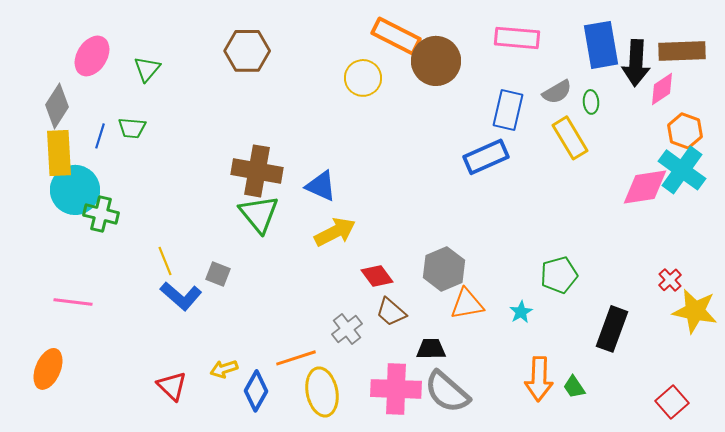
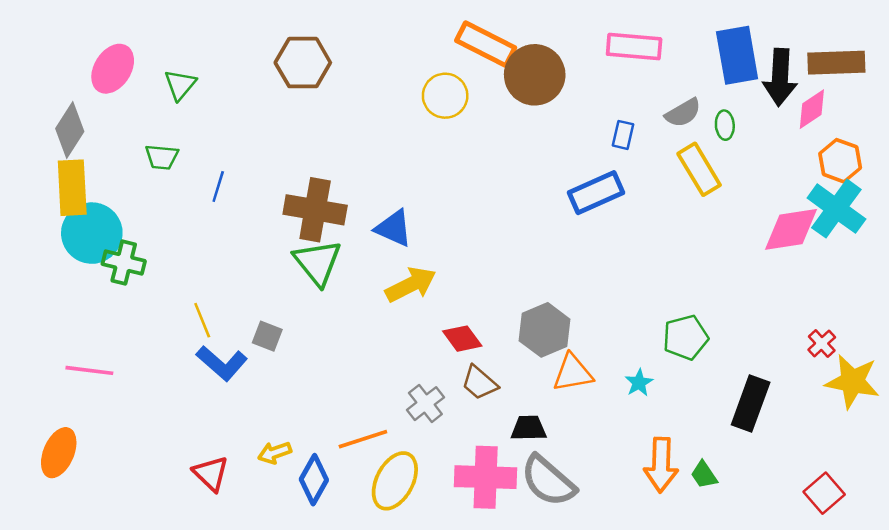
blue rectangle: (508, 110) -> (623, 135), size x0.6
blue line: (100, 136) -> (218, 186), moved
yellow ellipse: (322, 392) -> (395, 481), turned 39

